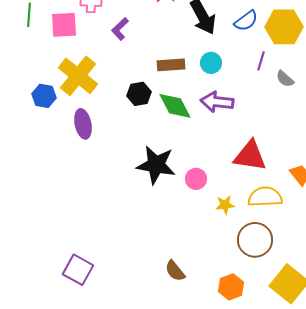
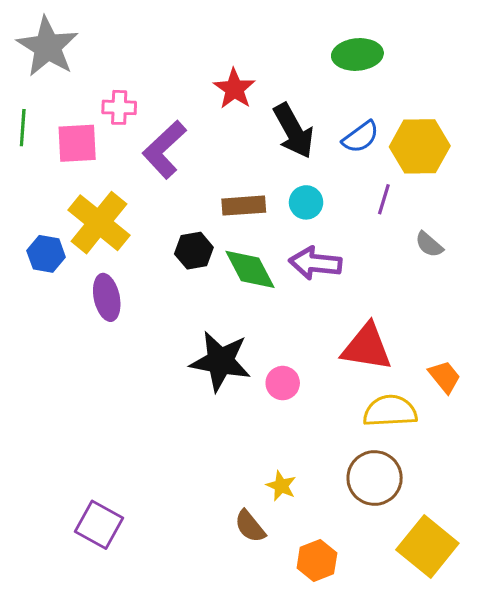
purple L-shape: (120, 29) -> (164, 149), size x1.6
gray semicircle: (285, 79) -> (429, 244), moved
yellow star: (225, 205) -> (281, 486), moved, turned 30
orange hexagon: (231, 287) -> (317, 561), moved

